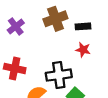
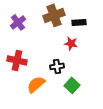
red star: (83, 50) -> (71, 43), moved
black cross: (59, 75) -> (57, 66), size x0.6

